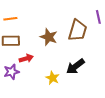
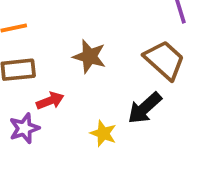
brown trapezoid: (78, 30) -> (164, 60), moved, turned -60

